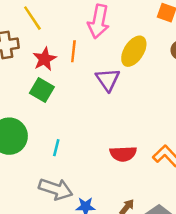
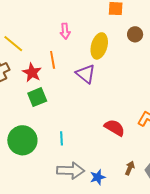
pink arrow: (99, 21) -> (65, 31), size x0.6
green square: (42, 90) -> (37, 97), turned -36
red semicircle: (123, 154) -> (115, 128), turned -130

